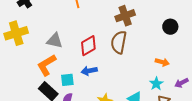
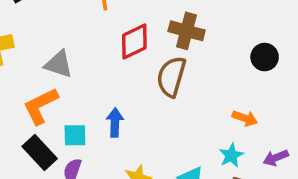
brown cross: (125, 16) -> (187, 31), turned 30
red diamond: (88, 46) -> (134, 41), moved
blue arrow: (89, 71) -> (115, 122), turned 98

